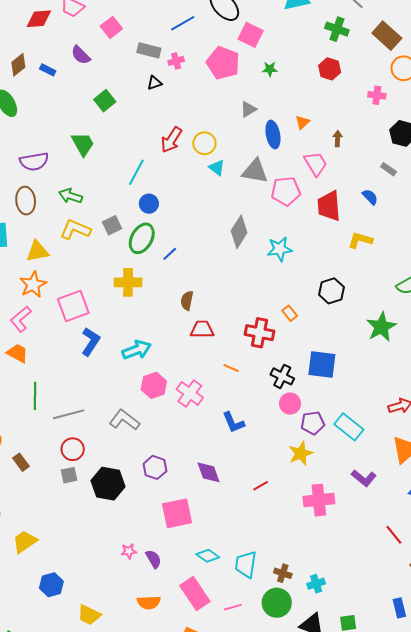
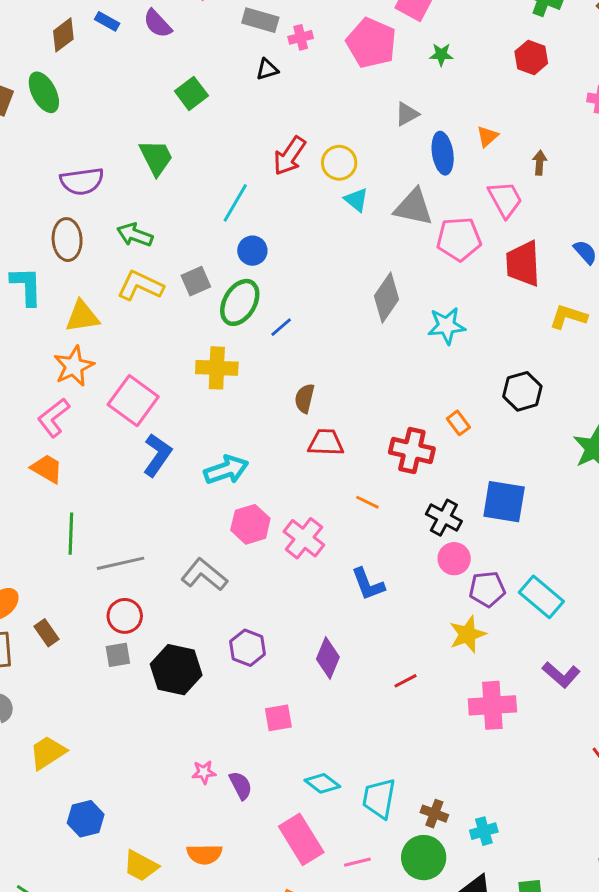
blue rectangle: (48, 70) -> (107, 21), moved
pink square: (73, 306) -> (133, 401), turned -36
purple diamond: (209, 472) -> (328, 658), turned 40
pink square: (177, 513) -> (278, 718), size x0.6
orange semicircle: (149, 602) -> (204, 854), moved

